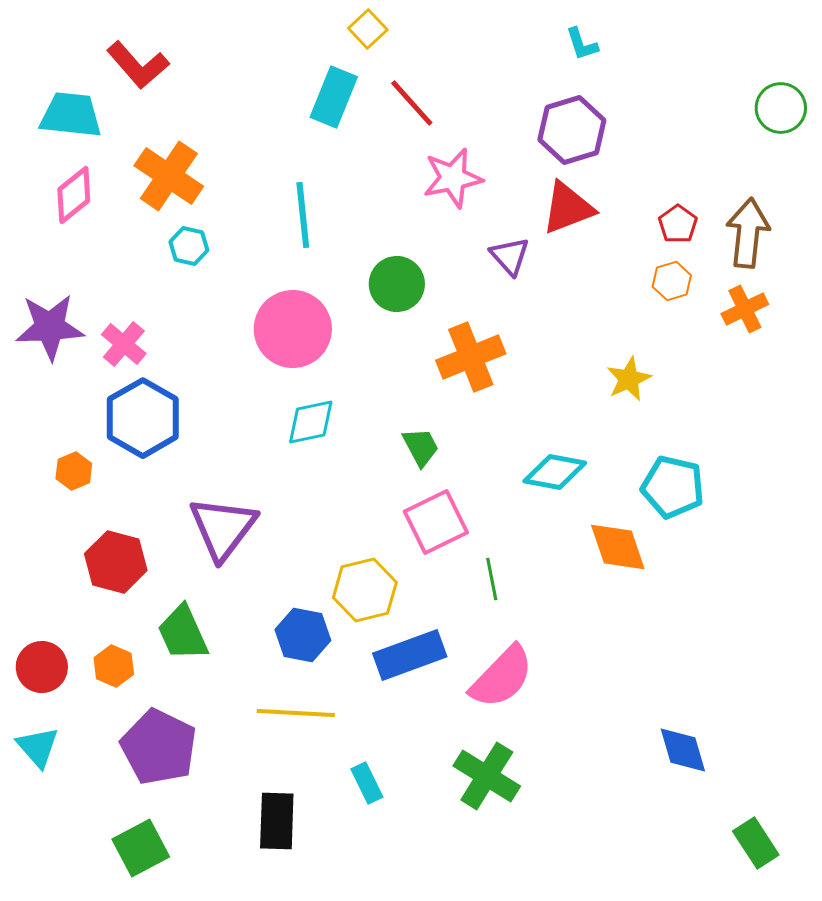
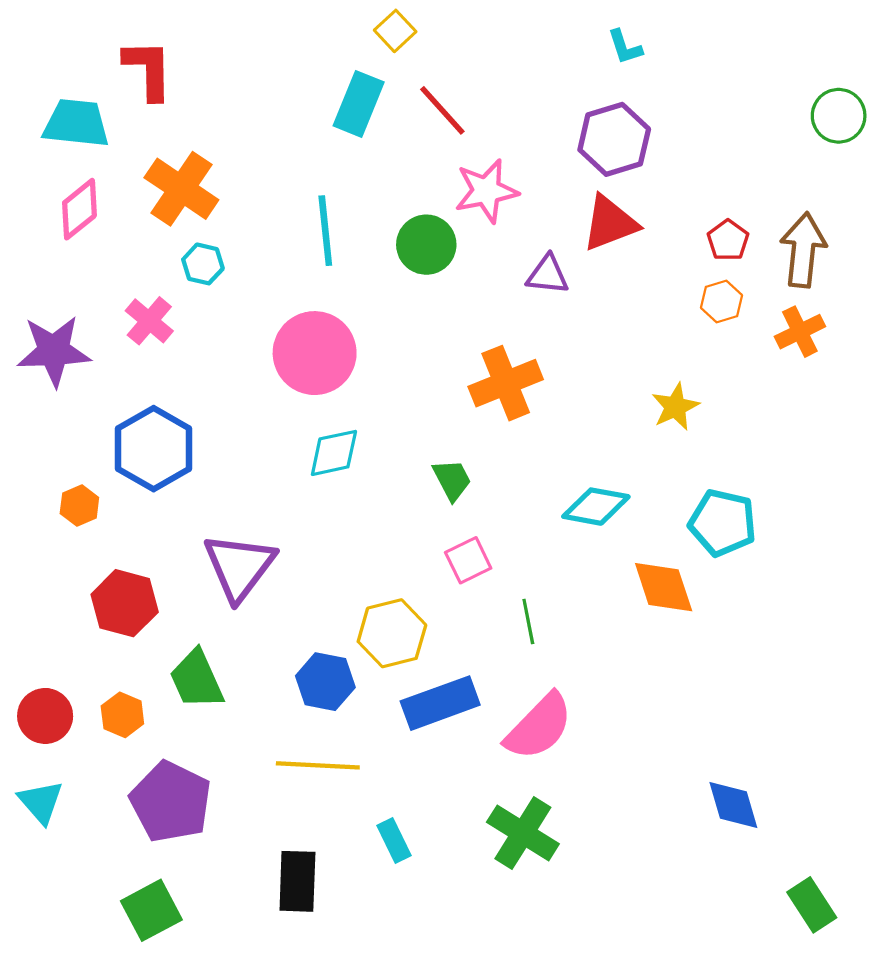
red L-shape: (138, 65) -> (148, 70), turned -140
purple triangle: (510, 256) -> (548, 275), turned -42
green circle: (397, 284) -> (426, 245), moved
pink cross: (124, 344) -> (149, 321), moved
pink square: (436, 522) -> (468, 560), size x0.7

